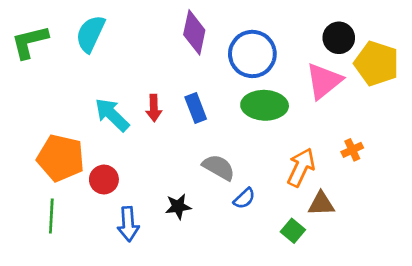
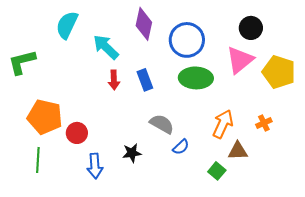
green L-shape: (30, 42) -> (22, 62), moved
yellow pentagon: (377, 63) -> (279, 72), moved
cyan arrow: (112, 115) -> (106, 47), moved
orange cross: (352, 150) -> (264, 123), moved

